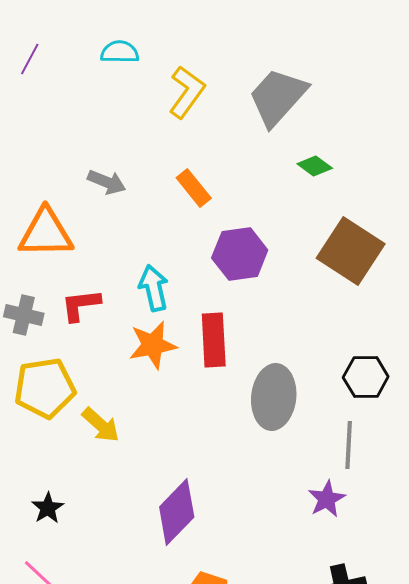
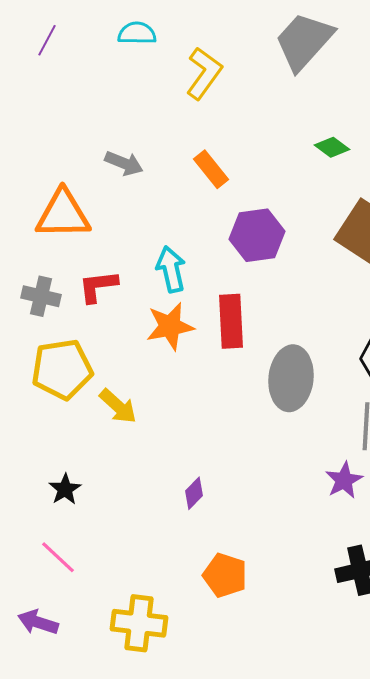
gray trapezoid: (278, 97) -> (304, 41), moved
purple diamond: (177, 512) -> (194, 493), size x0.5

